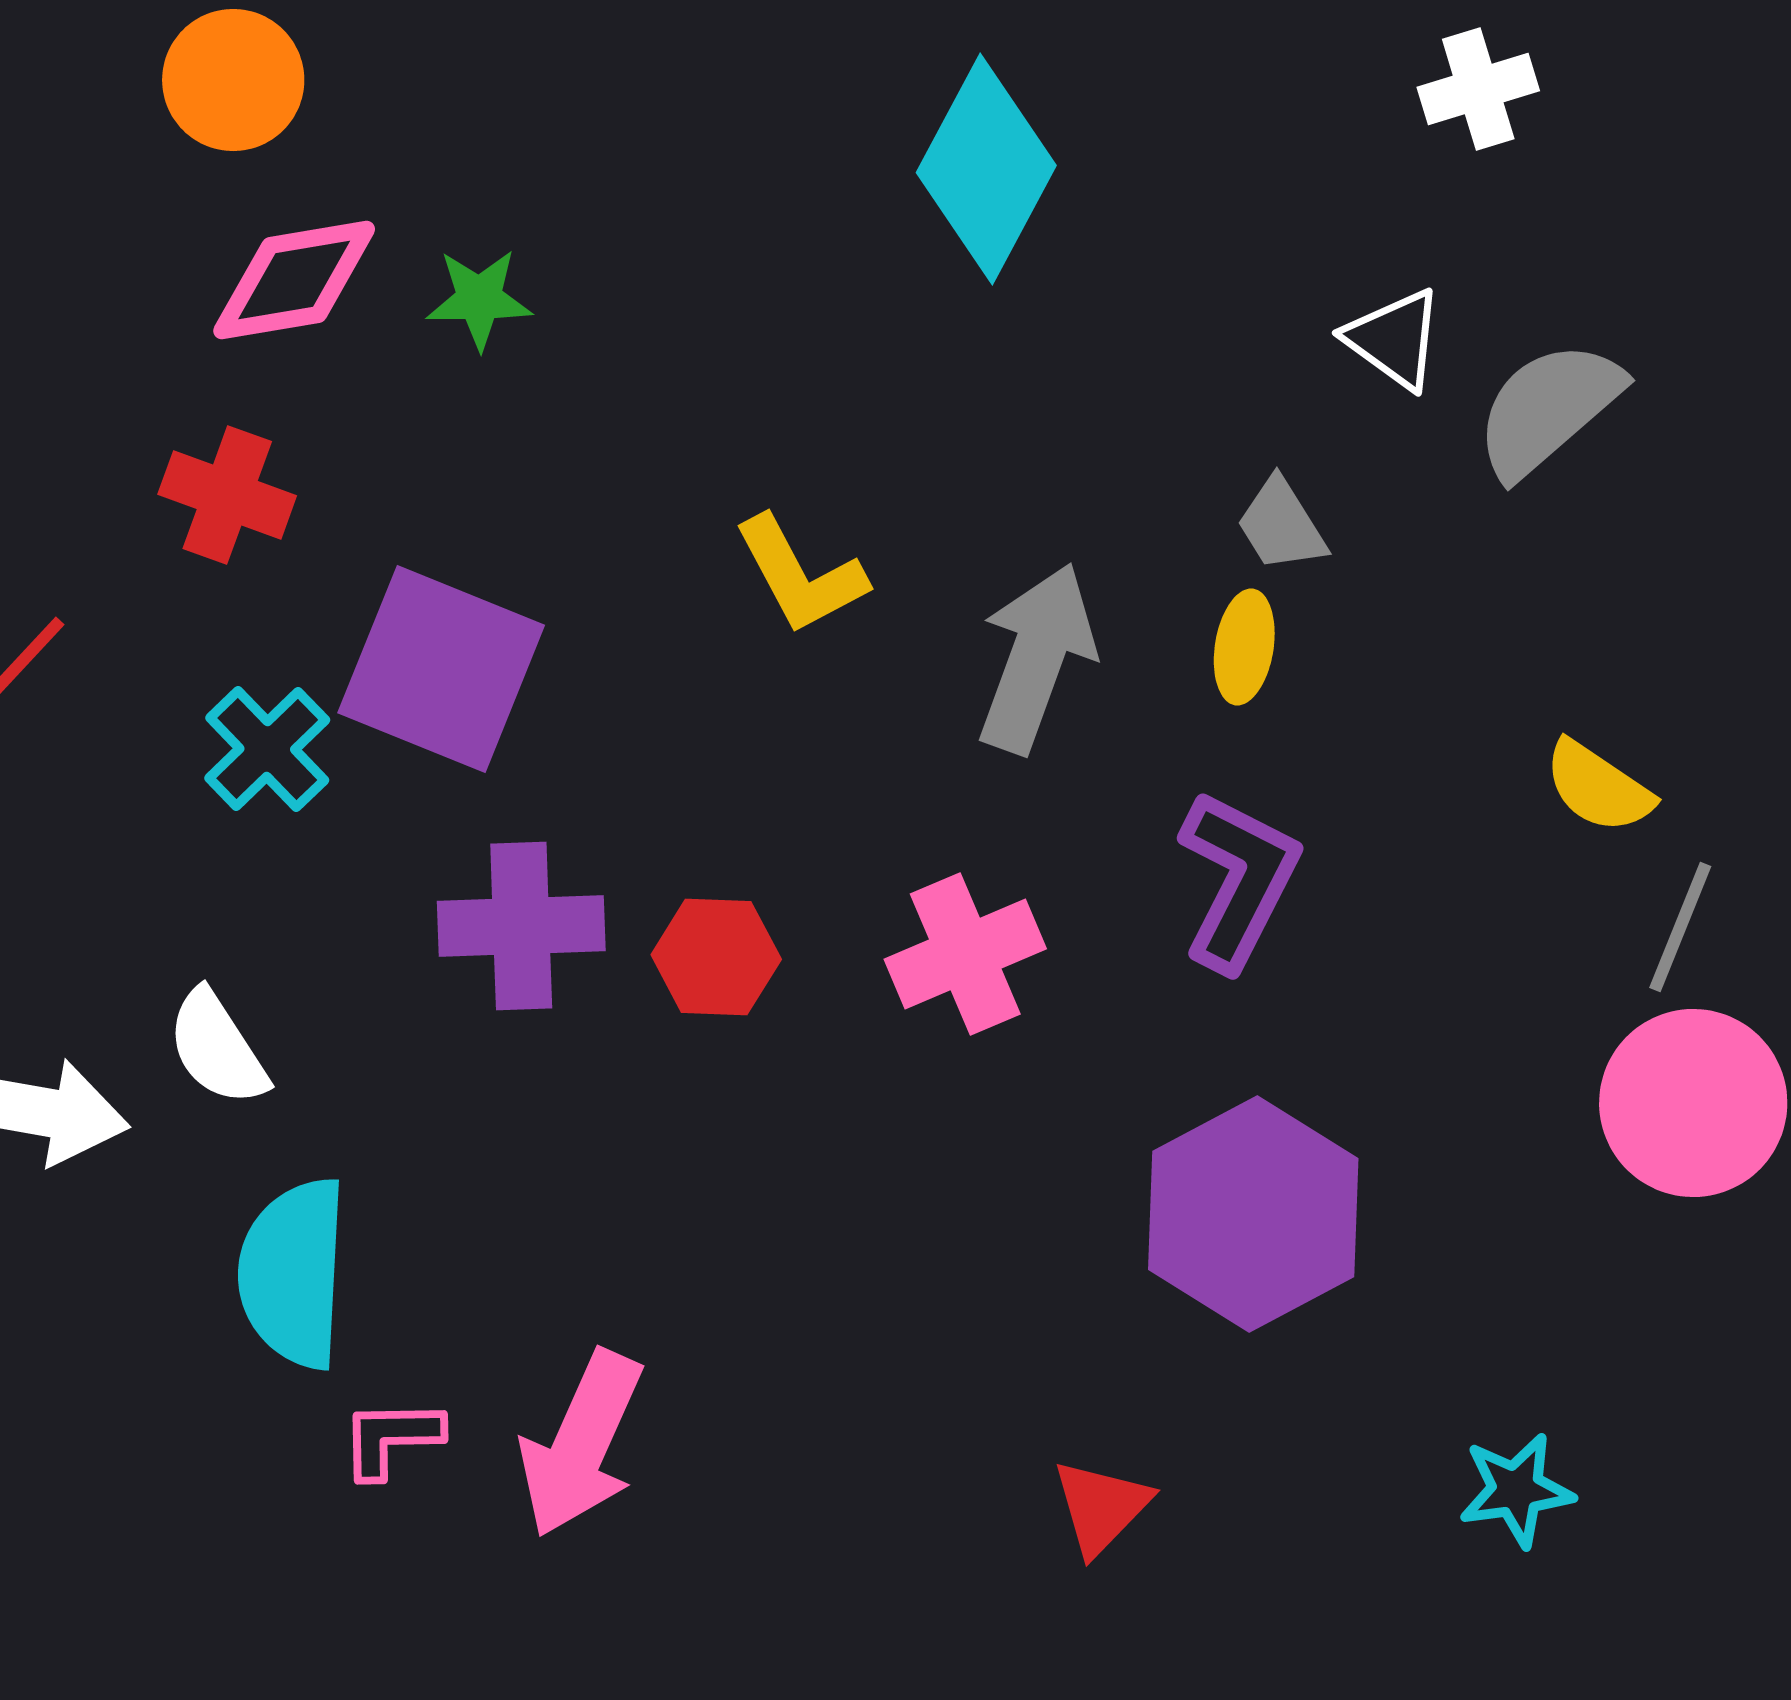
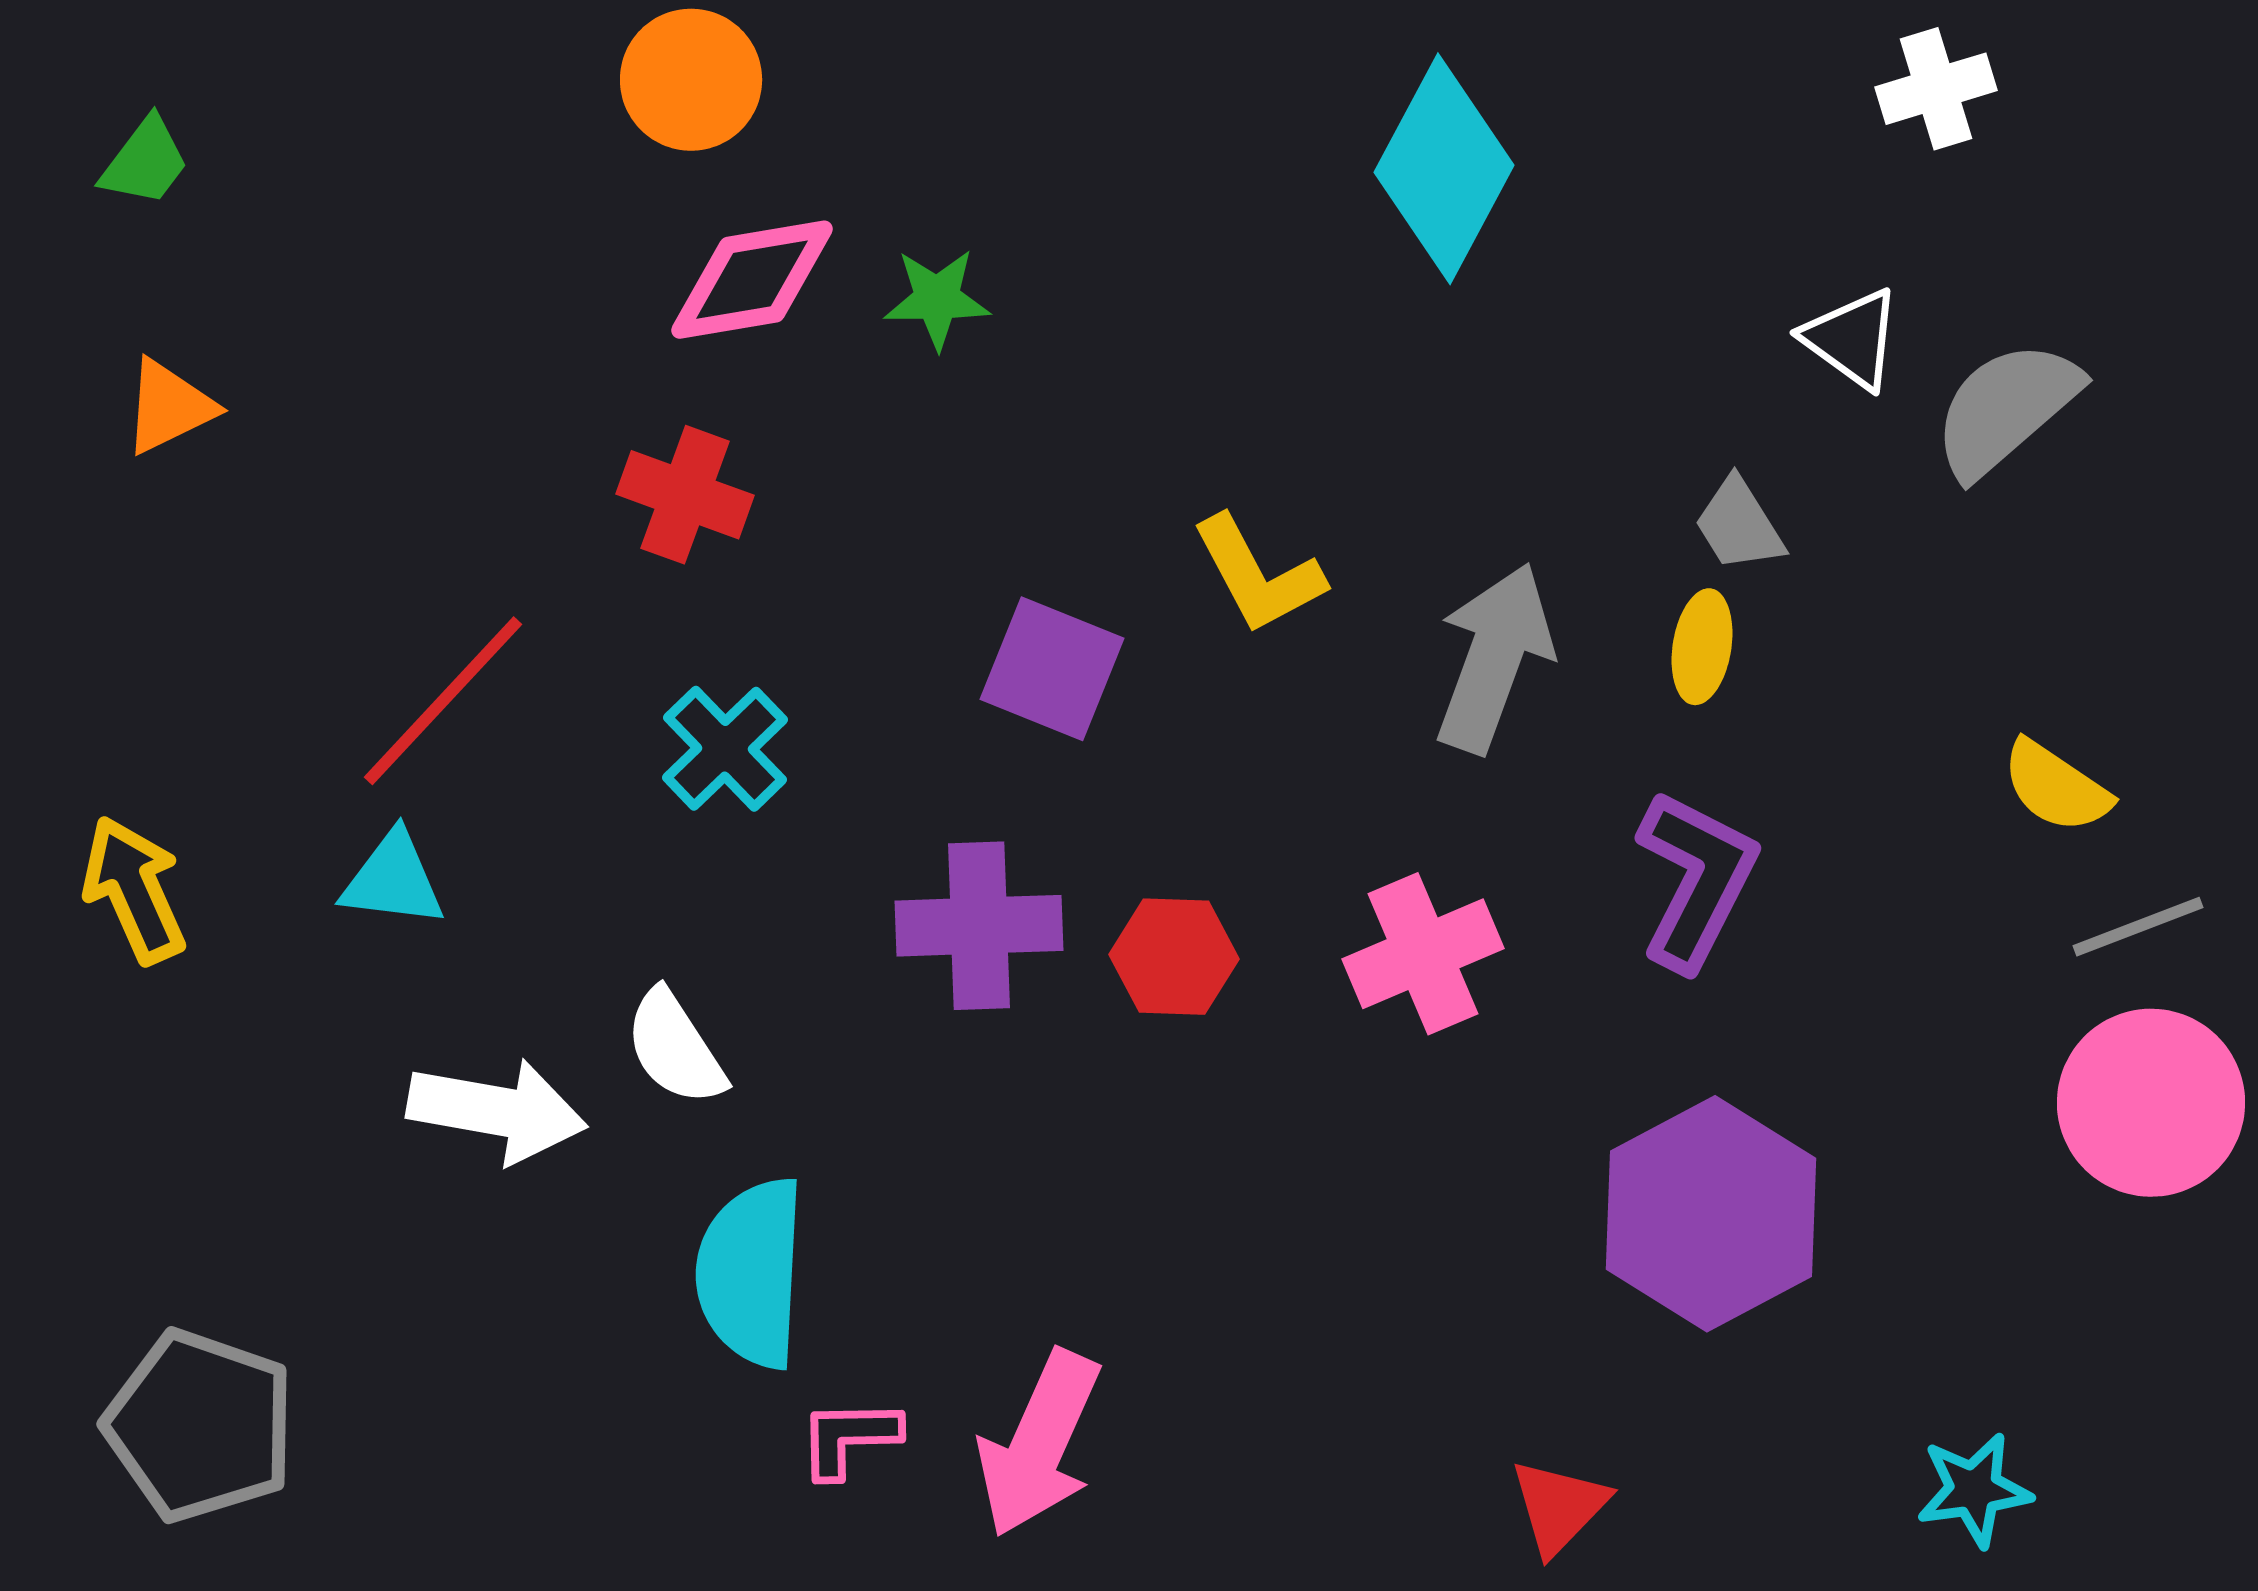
purple square: (441, 669) -> (1052, 669), moved, size x0.7
gray line: (1680, 927) -> (2138, 927), turned 47

